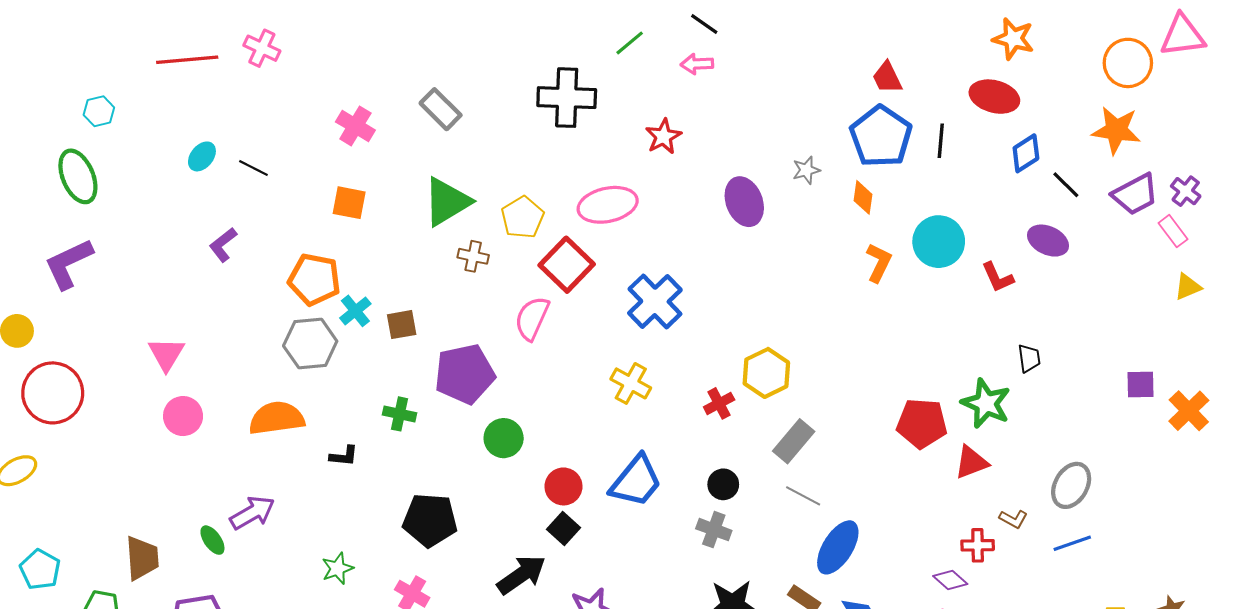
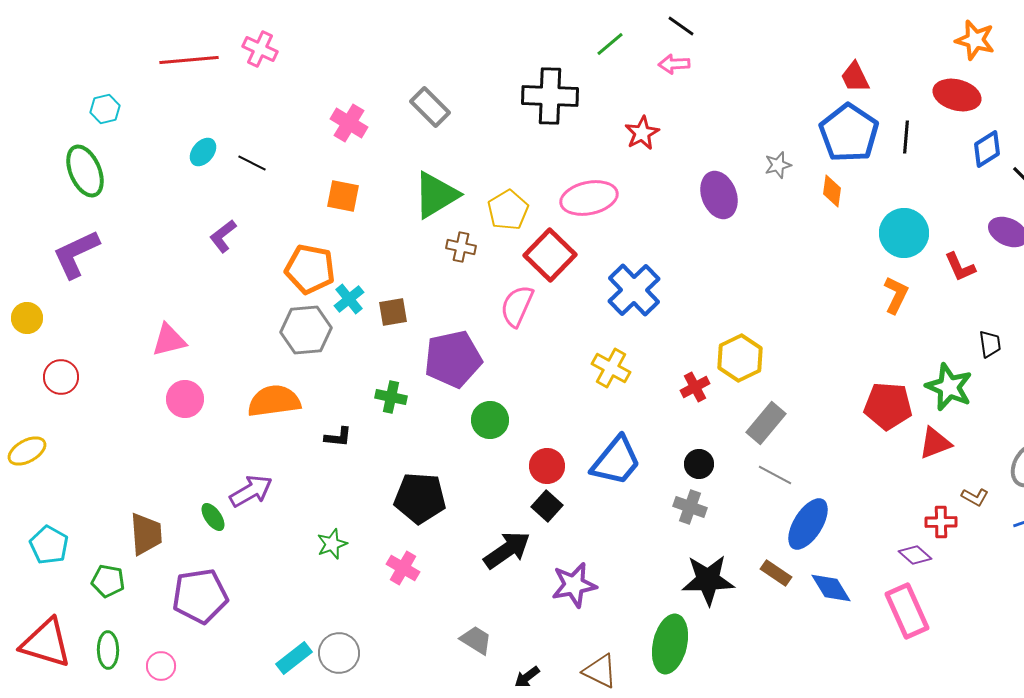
orange L-shape: (879, 263) -> (896, 295), moved
pink triangle: (166, 354) -> (169, 340), turned 45
red circle: (53, 393) -> (61, 377), size x0.6

